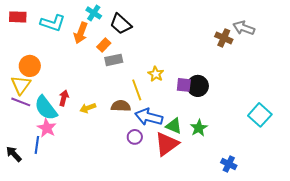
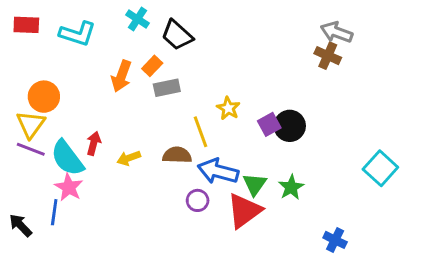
gray arrow: (244, 28) -> (337, 32), moved
orange arrow: (81, 33) -> (121, 76), moved
purple square: (184, 85) -> (269, 124), turned -35
green triangle: (174, 126) -> (255, 184), turned 42

